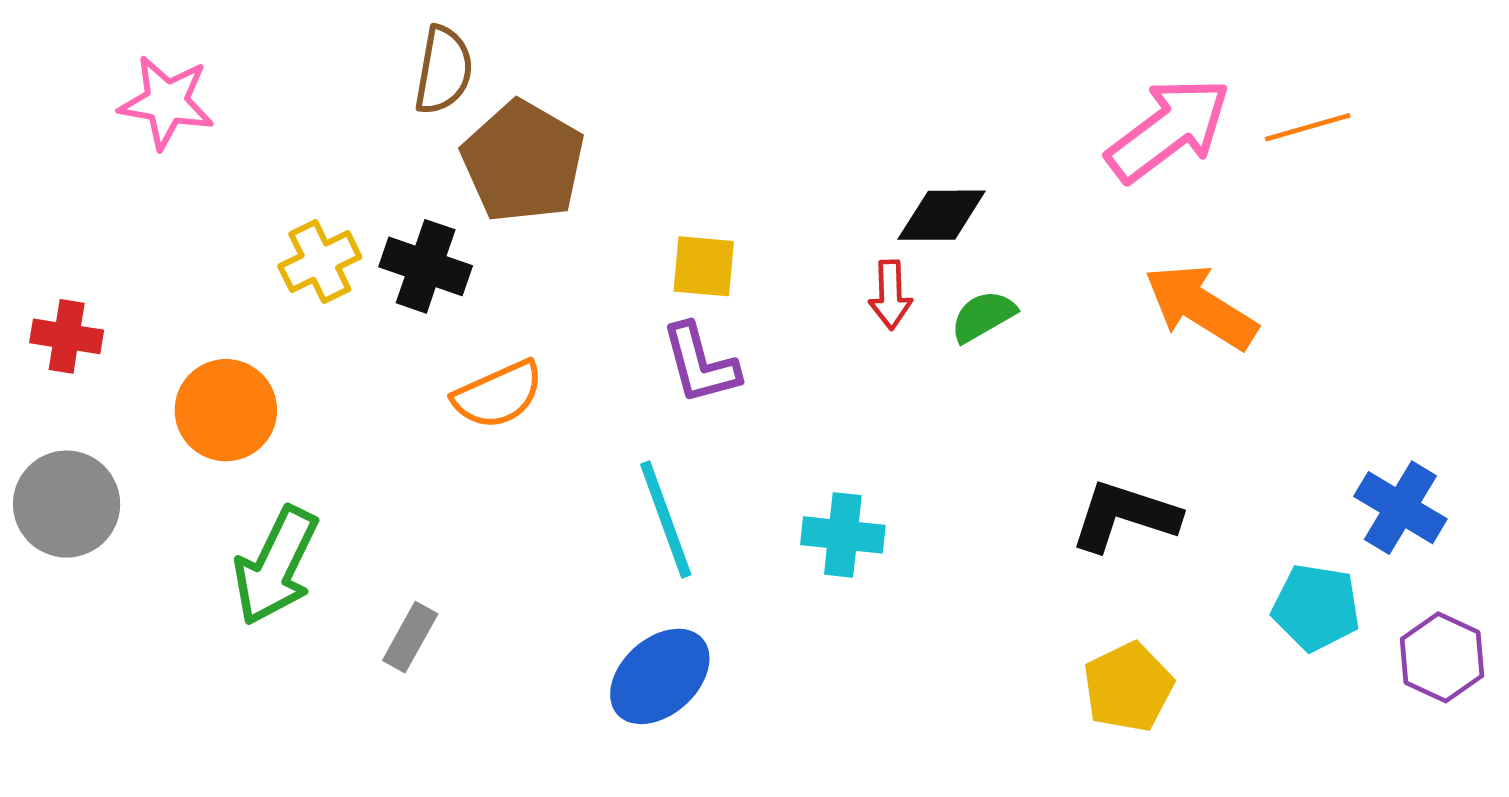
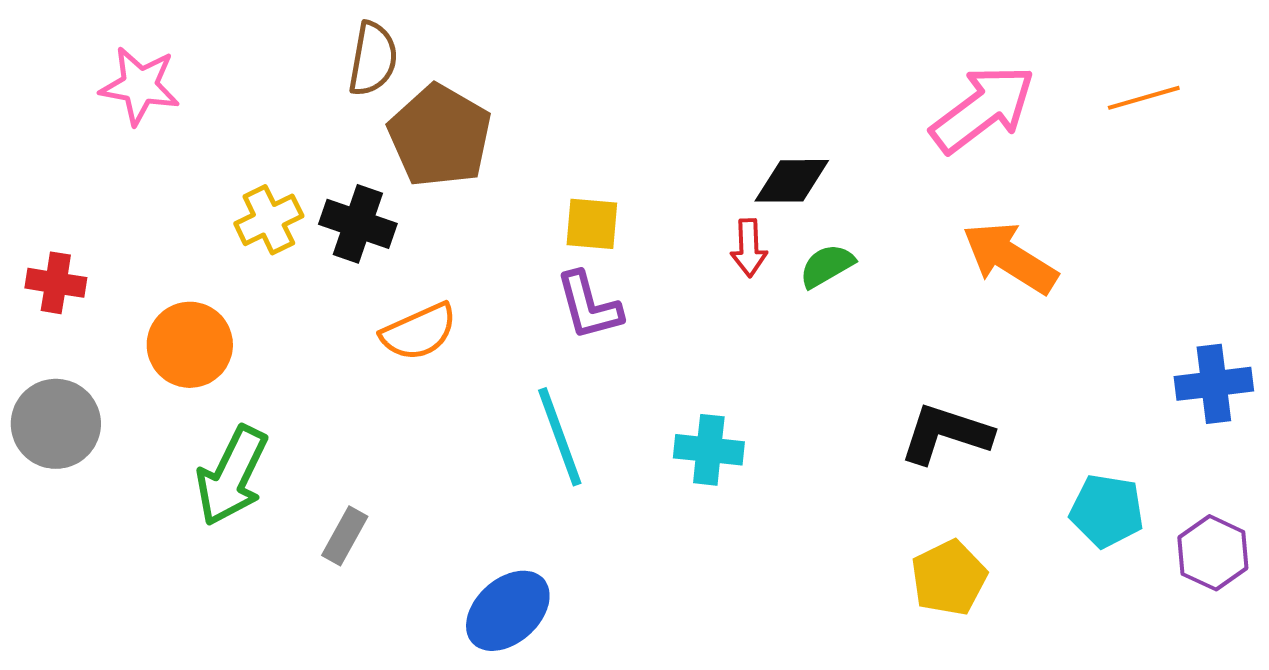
orange line: (1308, 127) -> (1144, 98), moved
blue cross: (1400, 508) -> (1214, 384), moved, turned -38
blue ellipse: (660, 676) -> (508, 611), moved

